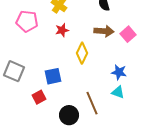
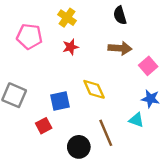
pink square: (128, 34) -> (148, 66), moved
yellow diamond: (82, 53) -> (94, 89), moved, turned -50
blue star: (119, 72) -> (150, 99), moved

